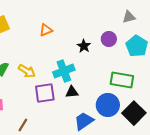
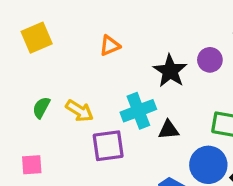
black star: (84, 46) -> (170, 71), size x1.5
black triangle: (72, 92) -> (169, 130), moved

